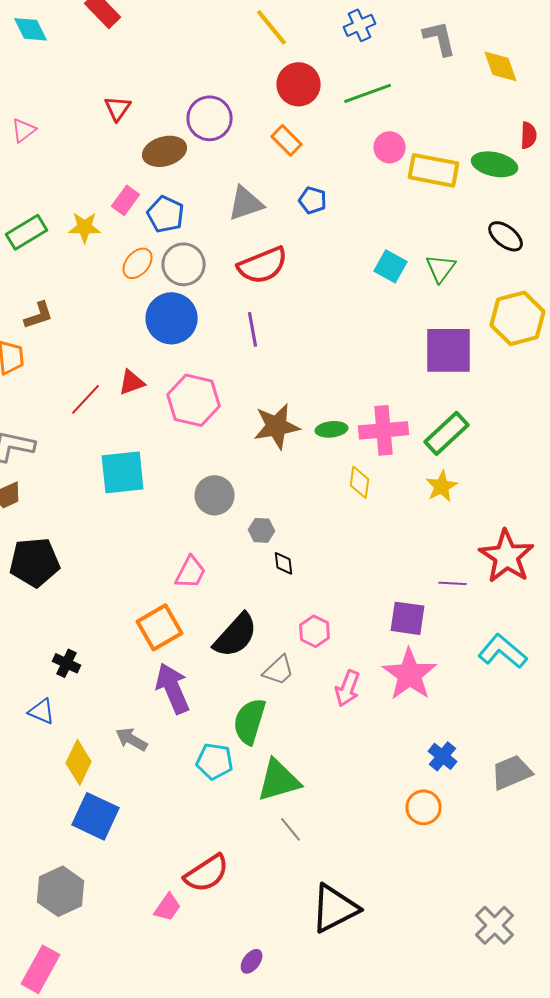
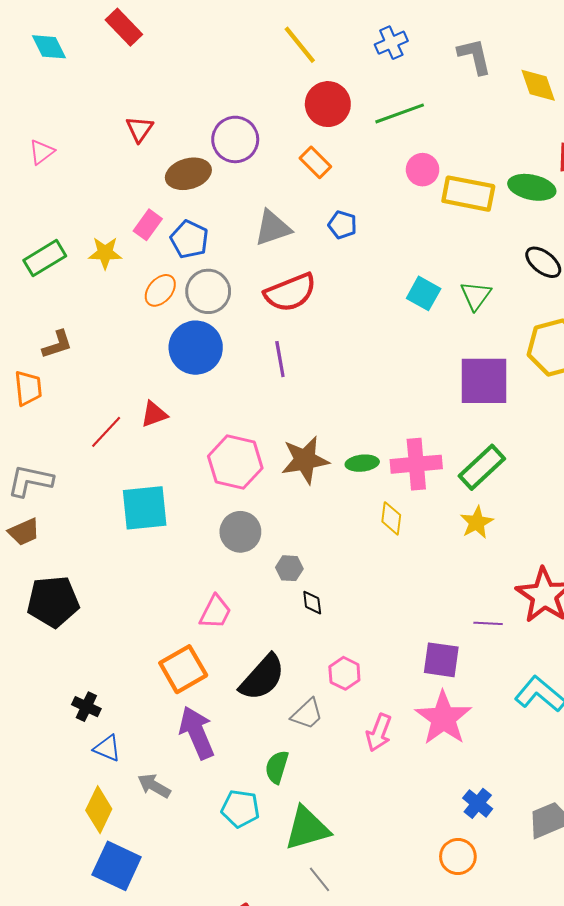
pink hexagon: (194, 400) -> (235, 462), moved
blue triangle: (42, 711) -> (107, 748), moved
green semicircle: (250, 721) -> (277, 767), size x0.7

